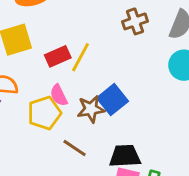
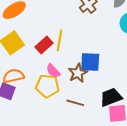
blue square: (112, 100) -> (90, 62), turned -30
yellow pentagon: (44, 113) -> (47, 86), turned -30

